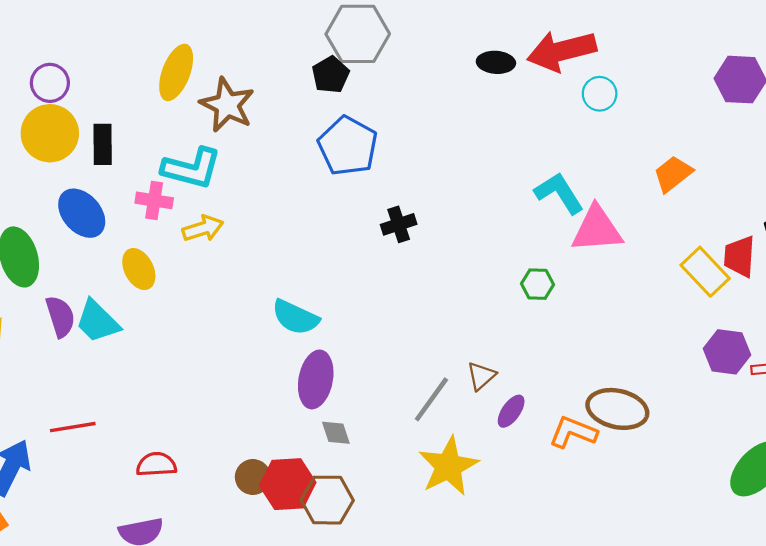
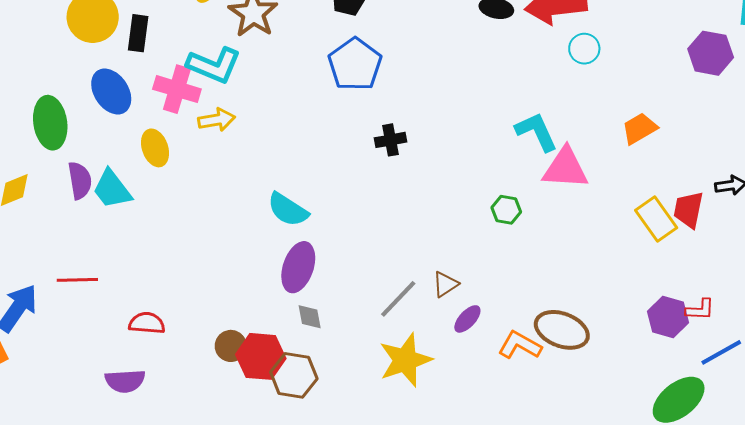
pink cross: (154, 200) -> (177, 89), size x1.4
purple hexagon: (727, 352) -> (668, 317), moved

